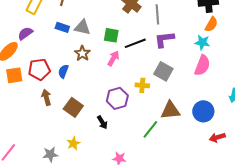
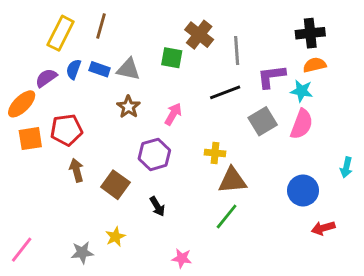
orange semicircle: (211, 24) -> (315, 65), turned -133
green square: (111, 35) -> (172, 58), moved
purple L-shape: (164, 39) -> (271, 76), moved
black line: (135, 43) -> (225, 92), moved
blue semicircle: (63, 71) -> (74, 69), moved
gray square: (163, 71) -> (263, 121), moved, turned 30
purple hexagon: (117, 98) -> (154, 154), moved
brown triangle: (170, 110) -> (232, 180), moved

